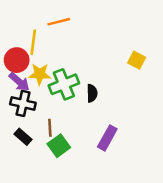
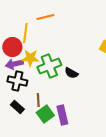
purple arrow: (19, 82) -> (14, 64), turned 126
black semicircle: (92, 93) -> (71, 73), turned 120
purple rectangle: (107, 138) -> (62, 115), moved, turned -42

